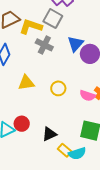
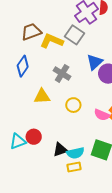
gray cross: (44, 45) -> (62, 73), moved
yellow rectangle: (65, 150) -> (74, 167), turned -56
cyan semicircle: (77, 154) -> (75, 153), moved

